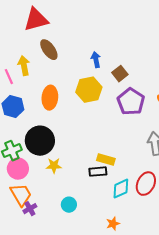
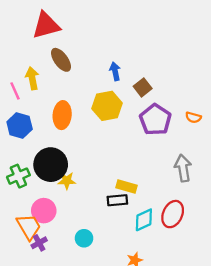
yellow star: (54, 166) -> (67, 181), moved
pink circle: (18, 169) -> (44, 211), moved

